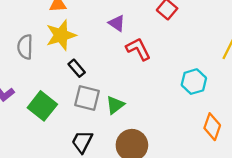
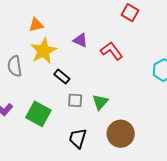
purple triangle: (117, 23) -> (80, 40), moved
gray square: (87, 98) -> (75, 100), size x0.7

